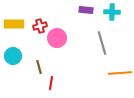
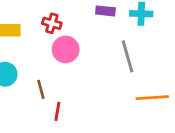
red cross: (40, 26) -> (52, 23), moved, turned 32

